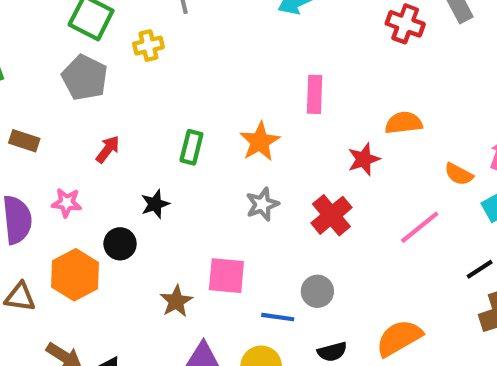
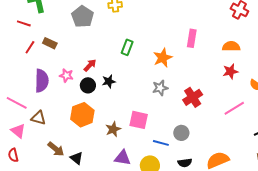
orange semicircle: (404, 123) -> (231, 46), moved
green rectangle: (191, 147) -> (127, 47), moved
red arrow: (108, 149) -> (90, 65), moved
red star: (364, 159) -> (230, 71), moved
black circle: (120, 244) -> (88, 85), moved
orange hexagon: (75, 275) -> (82, 115), moved

